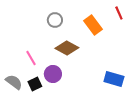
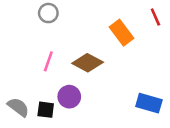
gray circle: (55, 20) -> (48, 13), moved
pink line: (31, 58) -> (48, 61), moved, turned 49
black square: (35, 84) -> (46, 110), turned 32

